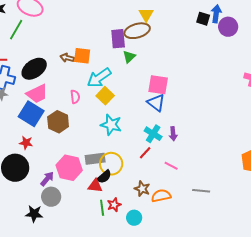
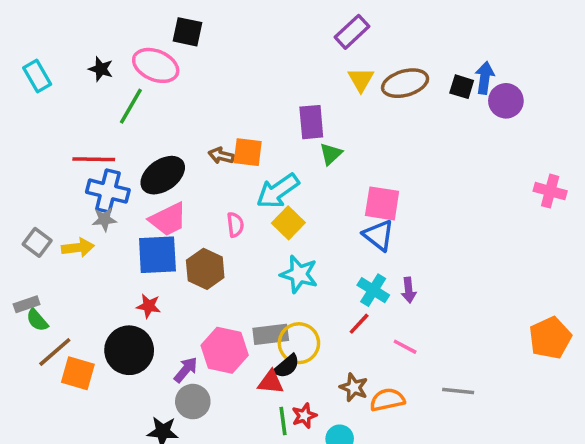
brown ellipse: (137, 31) -> (405, 83), moved
blue square: (31, 114) -> (157, 255), turned -35

